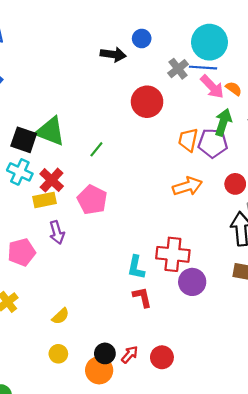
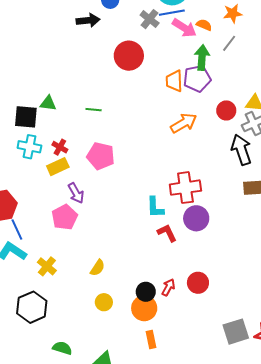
green triangle: (50, 131) -> (48, 103), size x0.6
green line: (96, 149) -> (94, 110), turned 70
red cross: (52, 180) -> (60, 147), size x0.7
pink pentagon: (22, 252) -> (65, 217), moved
purple circle: (192, 282) -> (196, 218), moved

